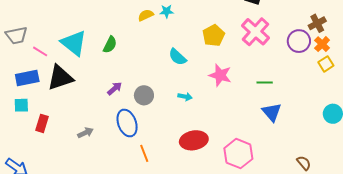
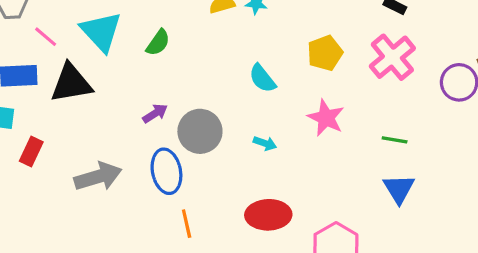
gray circle: (144, 95) -> (200, 131), size x1.4
gray arrow: (85, 133) -> (98, 177), size x1.8

